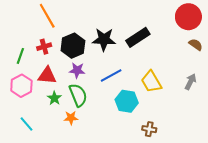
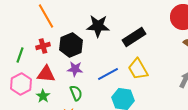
black star: (104, 39) -> (98, 26), moved
yellow trapezoid: (151, 82) -> (138, 69), moved
green semicircle: (78, 95) -> (76, 93), size x0.7
green star: (54, 98) -> (43, 96), moved

